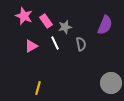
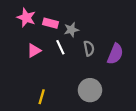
pink rectangle: (46, 21) -> (50, 23), turned -40
purple semicircle: (105, 25) -> (115, 54), moved
gray circle: (111, 83) -> (90, 90), moved

